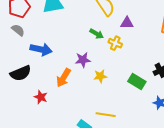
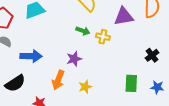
purple triangle: (127, 23) -> (124, 17), moved, size x1.5
yellow star: (100, 76) -> (85, 87), moved
green rectangle: (137, 82) -> (131, 83), moved, turned 72

